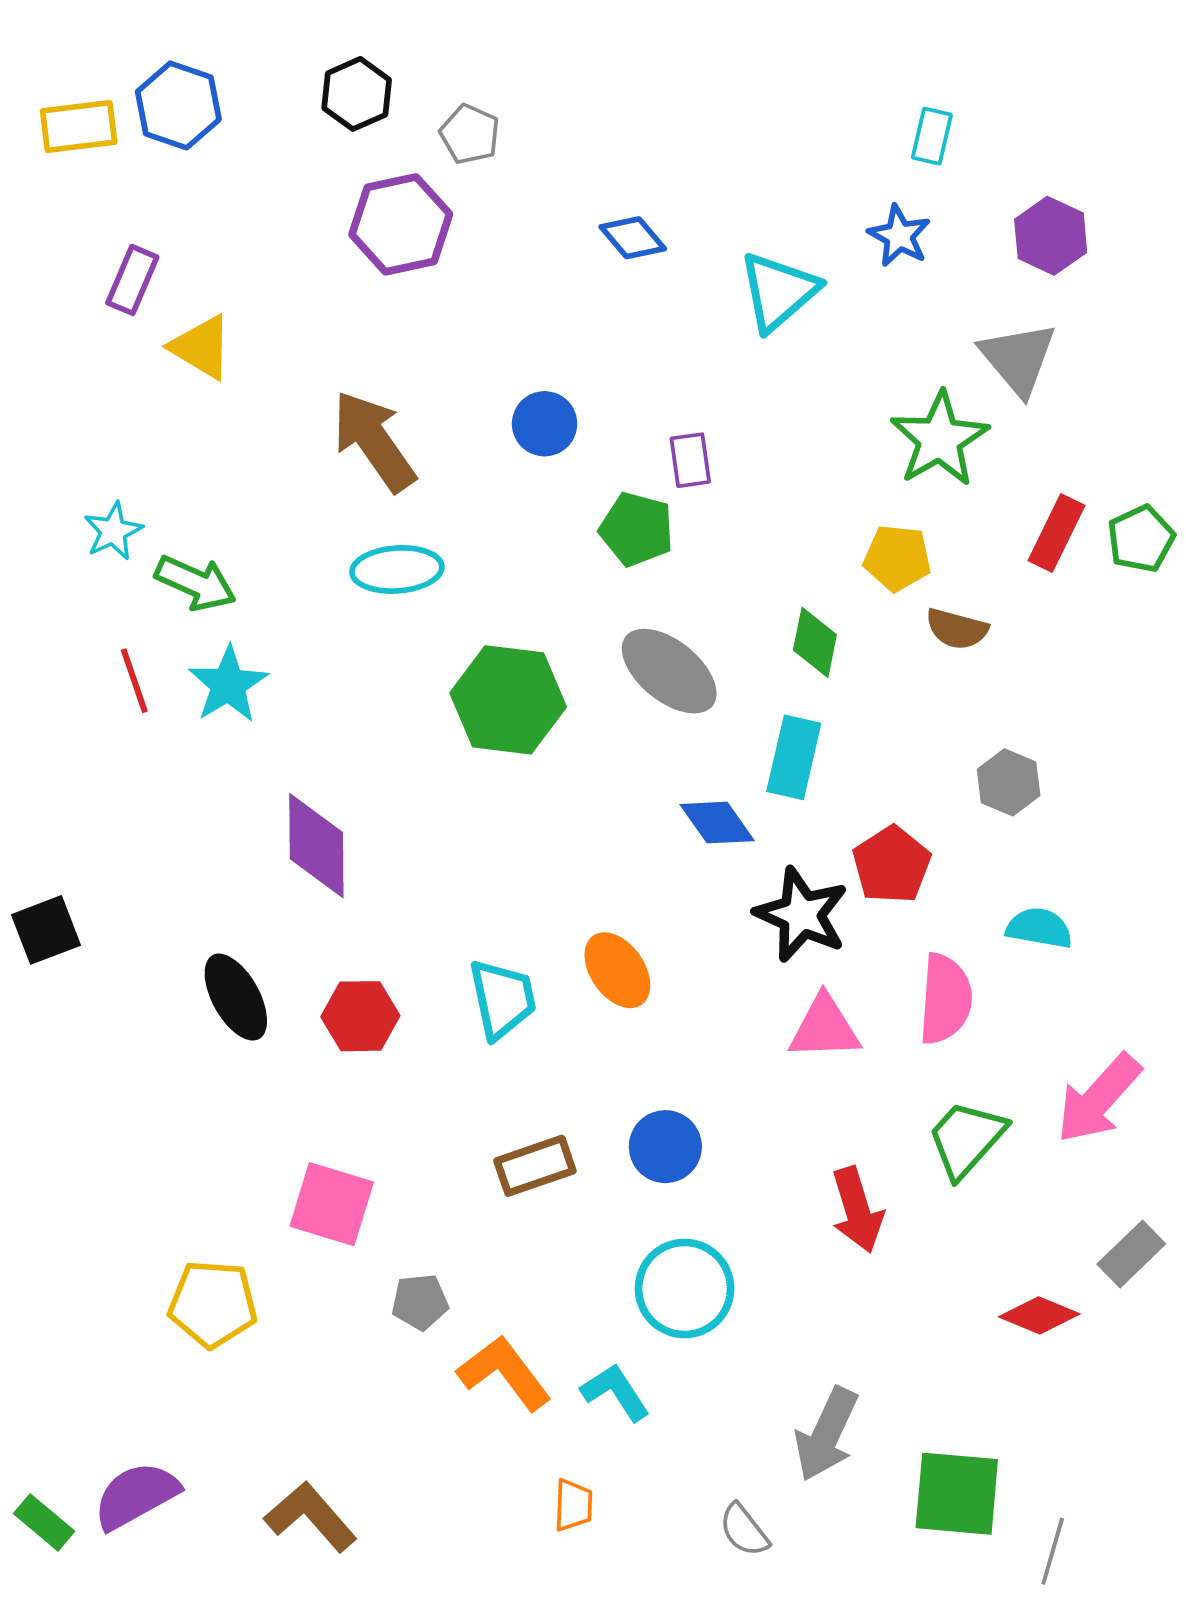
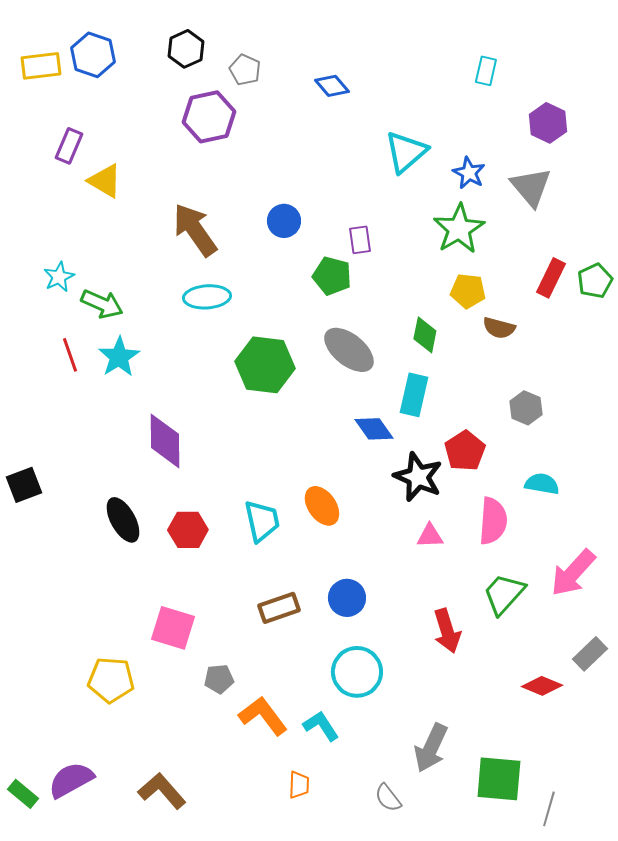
blue star: (899, 236) -> (469, 173), moved
blue diamond: (633, 238) -> (332, 86), moved
green star: (940, 439) -> (459, 229), moved
pink triangle: (824, 1028) -> (430, 536), size x0.7

